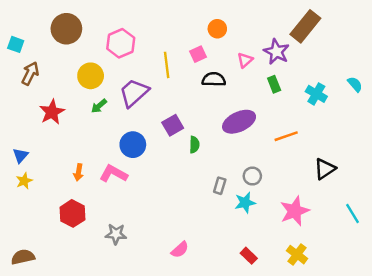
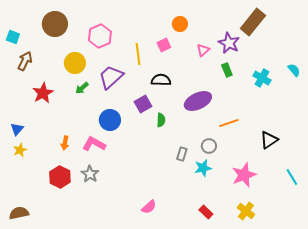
black semicircle: (214, 79) -> (161, 80), moved
orange line: (286, 136) -> (229, 123), moved
gray star: (116, 234) -> (90, 174), moved, turned 30

